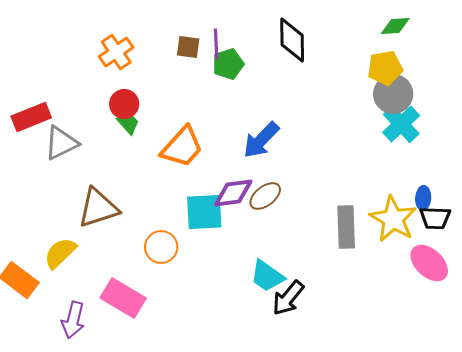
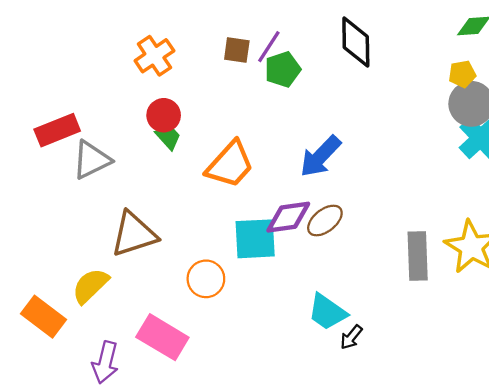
purple line: (216, 44) -> (269, 47), turned 36
yellow pentagon: (385, 68) -> (462, 74), size x0.7
black arrow: (288, 298) -> (351, 337), size x0.6

